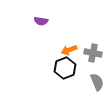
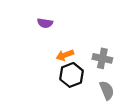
orange arrow: (69, 50) -> (65, 55), moved

